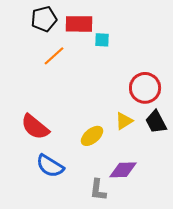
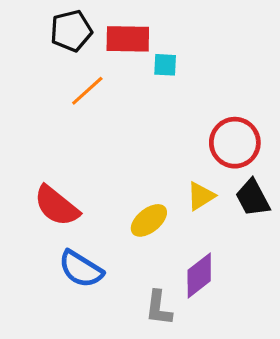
purple diamond: (123, 170) -> (199, 276), turned -36

